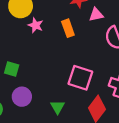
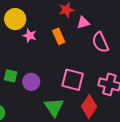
purple circle: (22, 97) -> (31, 82), moved
green triangle: (58, 107) -> (54, 107), size x1.5

